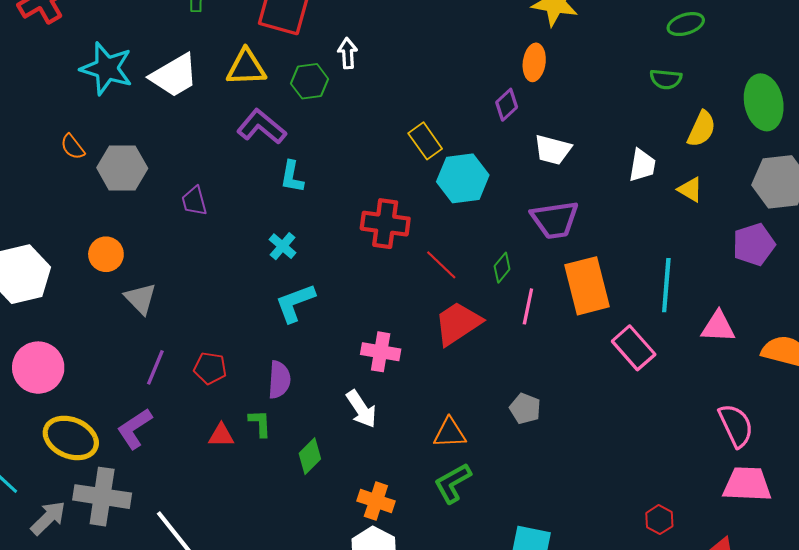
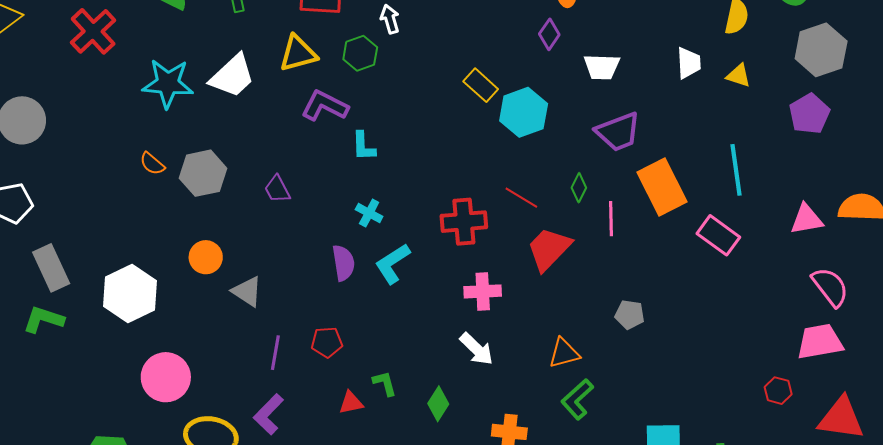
red cross: (385, 224) -> (464, 222), moved
pink triangle: (718, 327) -> (807, 219), moved
purple semicircle: (279, 380) -> (343, 263), moved
pink trapezoid: (747, 484) -> (820, 342), moved

